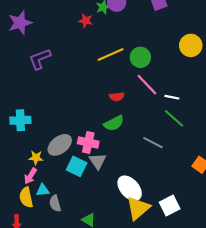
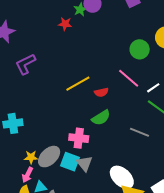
yellow line: (111, 55) -> (78, 84), moved
green circle: (140, 57) -> (140, 49), moved
white line: (172, 97) -> (153, 88), turned -40
gray ellipse: (60, 145) -> (49, 157), moved
gray triangle: (98, 161) -> (84, 164), moved

